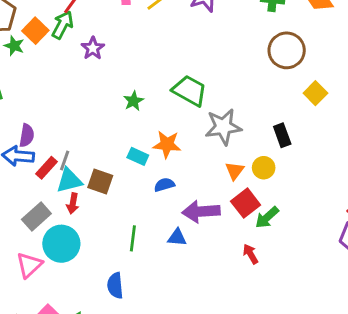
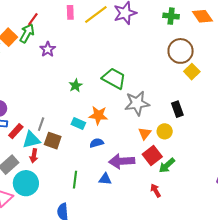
yellow square: (315, 93) -> (192, 72), moved
gray line: (65, 160) -> (41, 124), moved

